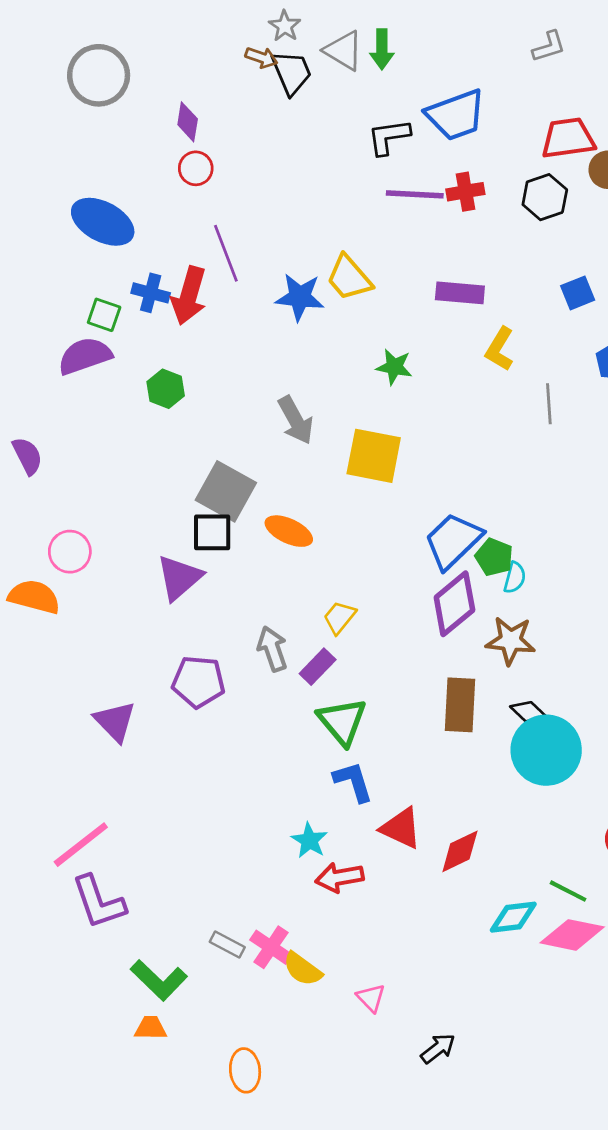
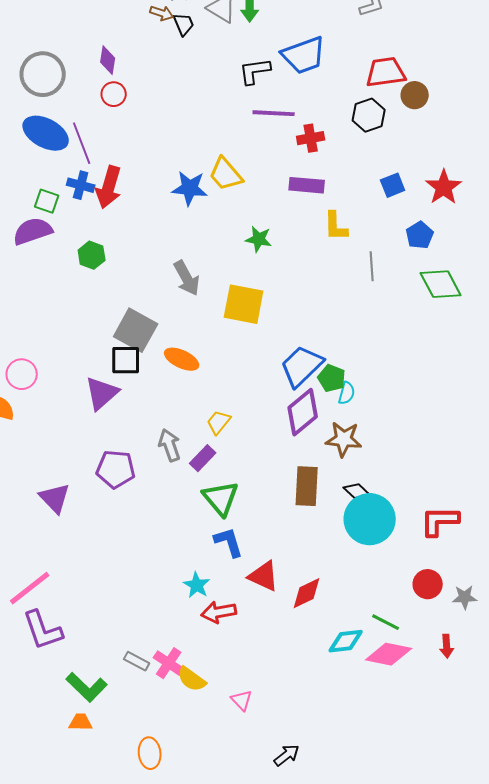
black trapezoid: (292, 73) -> (184, 24), size x0.7
gray circle: (99, 75) -> (43, 74), moved
red cross: (465, 192) -> (311, 138), moved
purple line: (226, 253) -> (82, 143), moved
yellow L-shape: (500, 349) -> (336, 226), turned -32
black arrow: (438, 1049) -> (287, 755), moved

